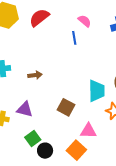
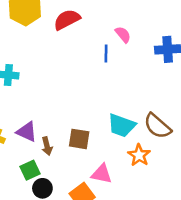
brown arrow: (35, 75) -> (47, 146), moved, turned 72
cyan trapezoid: (97, 91) -> (122, 125), turned 100
brown square: (66, 107) -> (79, 139), turned -30

